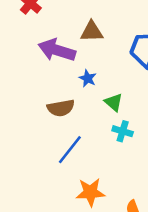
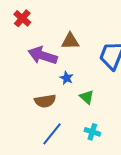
cyan cross: (123, 131) -> (92, 132), moved

